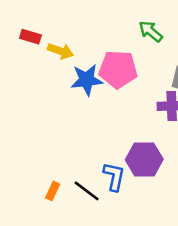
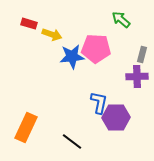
blue L-shape: (114, 177) -> (99, 103), moved
orange rectangle: (53, 191) -> (26, 128), moved, size x2.0

